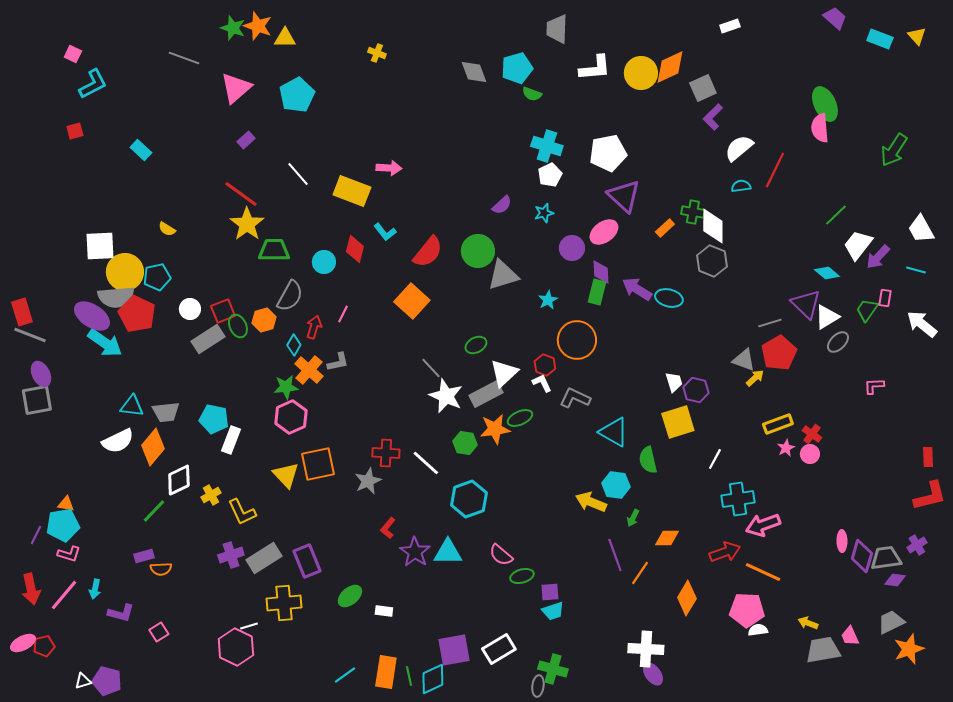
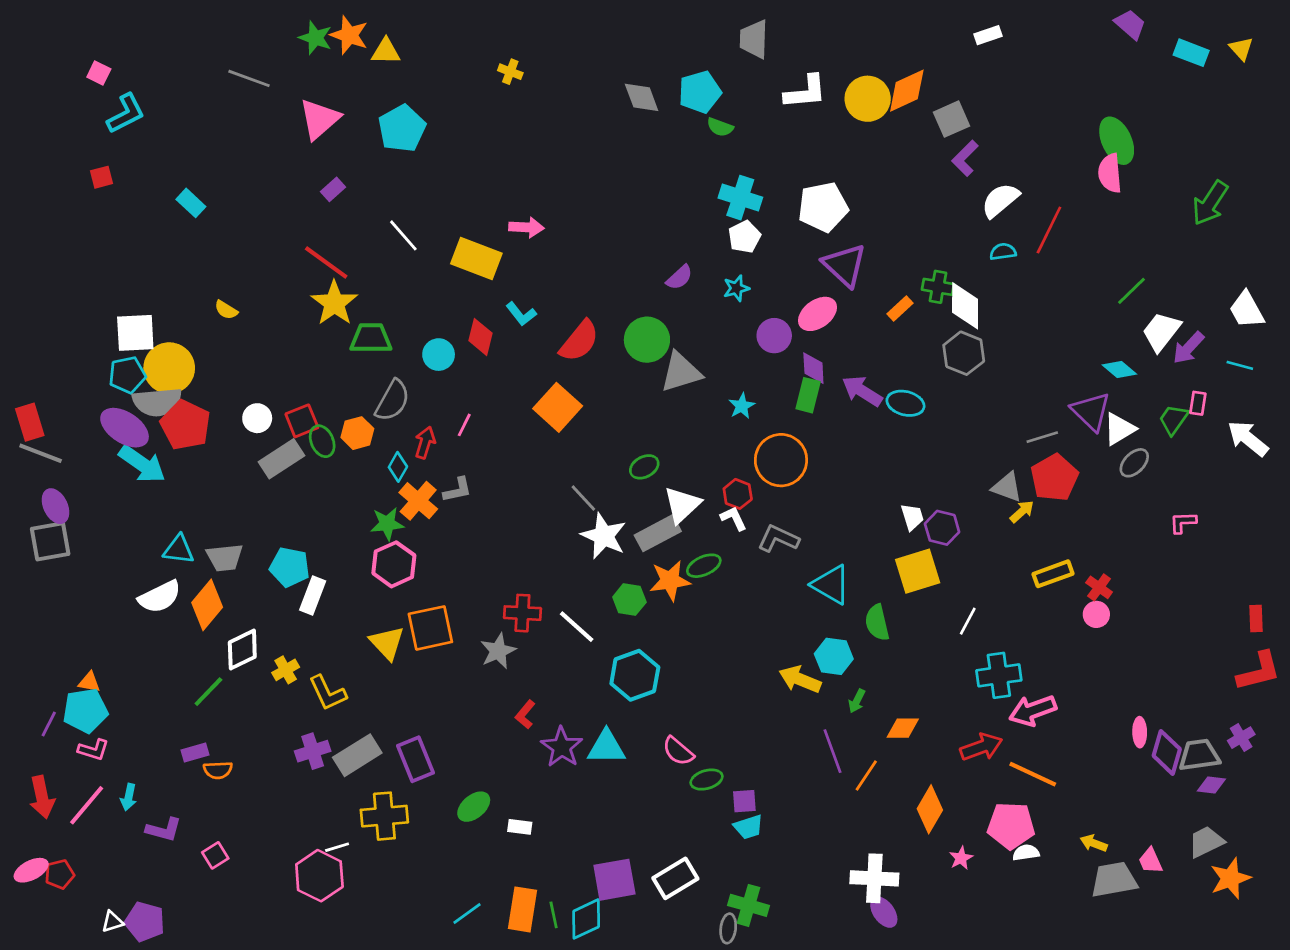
cyan pentagon: (157, 277) -> (127, 375), moved
pink star: (786, 448) -> (961, 858), moved

